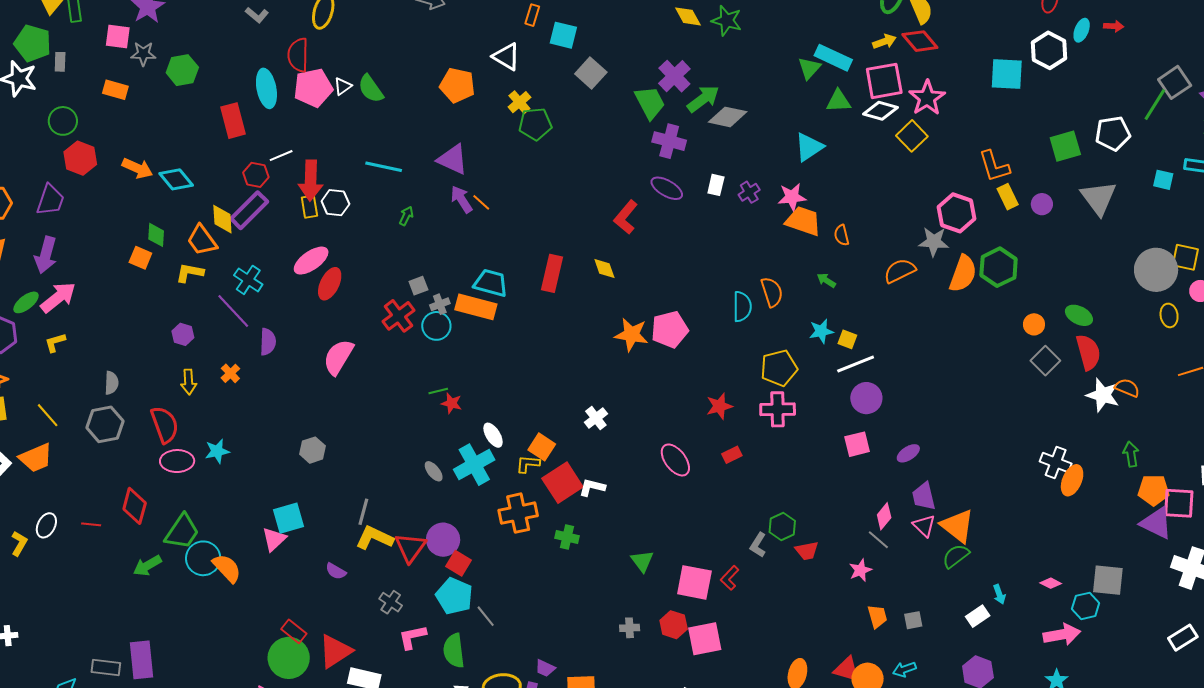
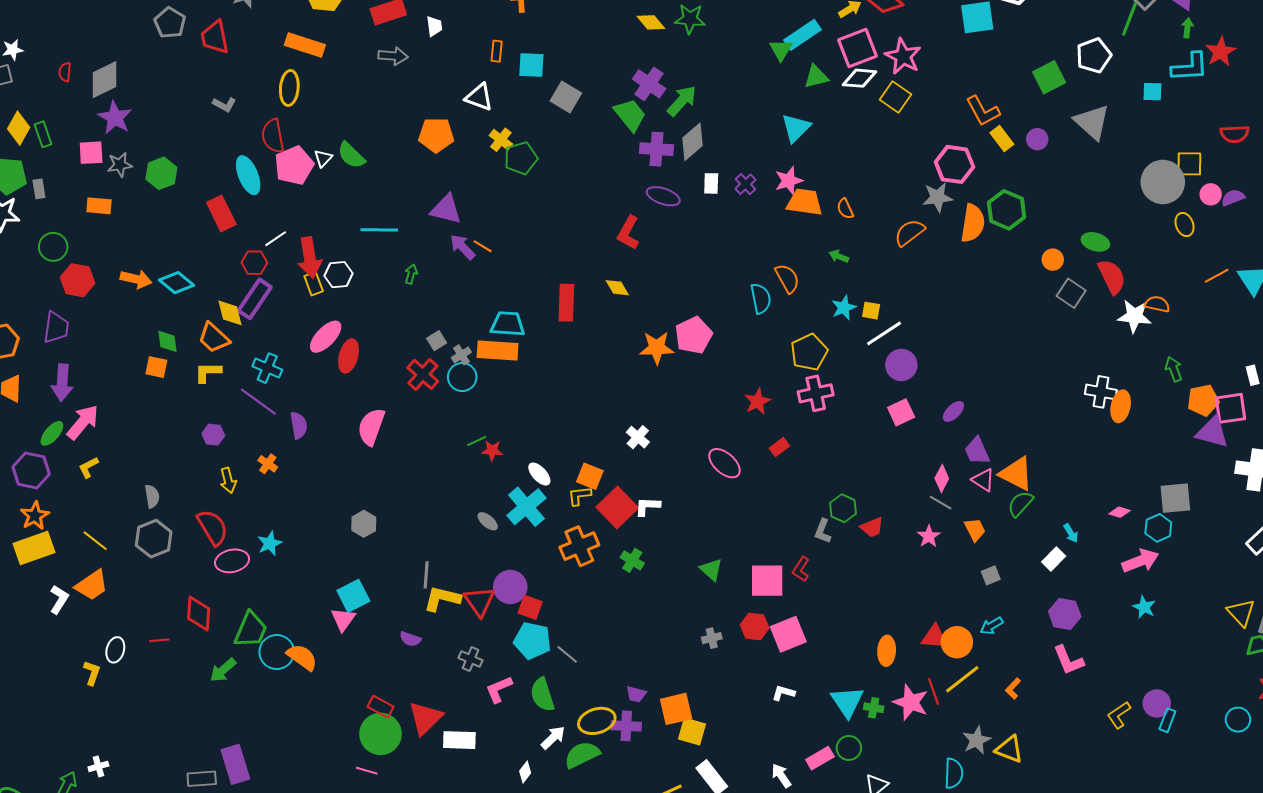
cyan rectangle: (833, 58) -> (803, 35), turned -48
gray diamond: (728, 117) -> (693, 142), moved, turned -42
green cross: (567, 537) -> (632, 560), turned 30
orange trapezoid: (877, 616) -> (975, 530), moved

